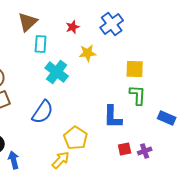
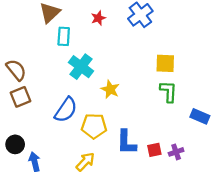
yellow star: (88, 53) -> (110, 89), moved, turned 30
blue L-shape: (113, 117) -> (126, 142), moved
yellow pentagon: (76, 138) -> (94, 126), moved, turned -30

